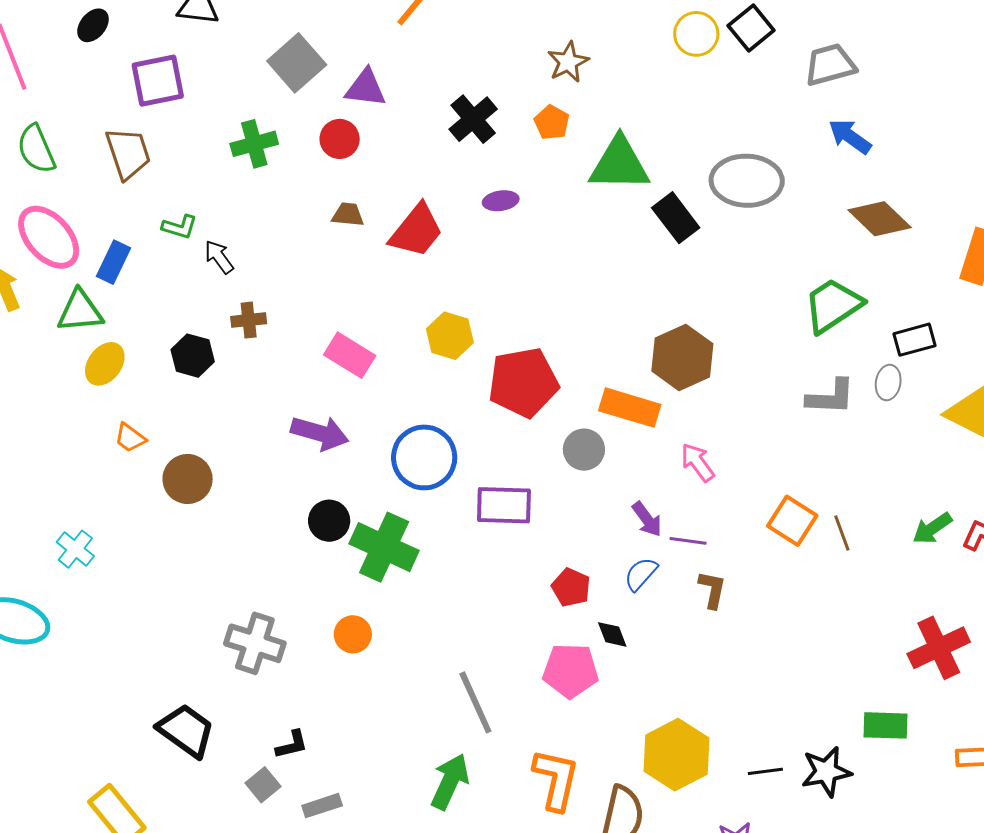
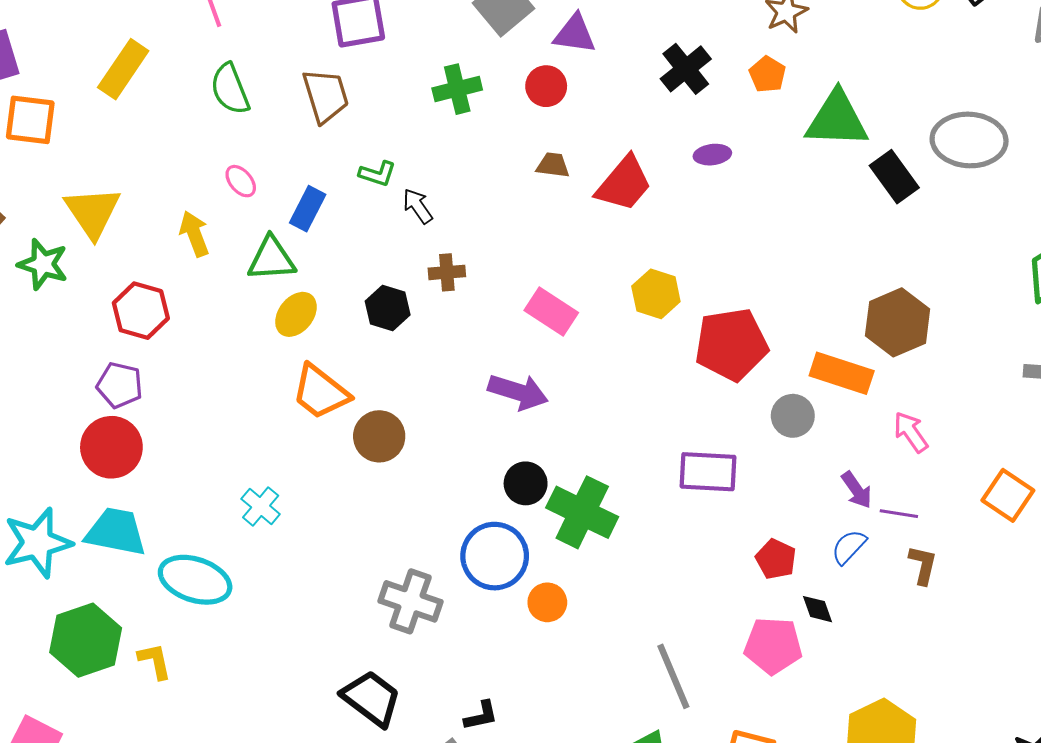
pink ellipse: (49, 237) -> (241, 181), size x0.5
orange trapezoid: (130, 438) -> (320, 392), size x1.8
blue circle: (424, 457) -> (495, 556), moved
gray cross: (255, 643) -> (410, 601), moved

